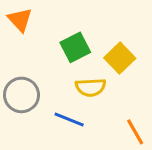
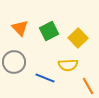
orange triangle: (20, 20) -> (20, 28), moved
yellow semicircle: (91, 87) -> (68, 65), moved

